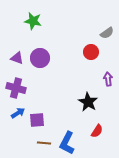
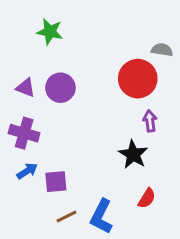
gray semicircle: (107, 33) -> (162, 50), turned -136
red circle: (91, 52) -> (138, 79), size x1.6
purple arrow: (108, 79) -> (150, 121), moved
brown line: (44, 143) -> (67, 216), turned -32

